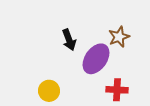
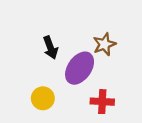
yellow circle: (49, 91) -> (43, 98), moved

